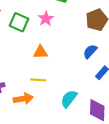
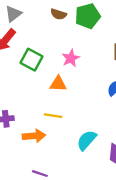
pink star: (46, 19) -> (71, 58), moved
green square: (19, 22) -> (32, 60), moved

